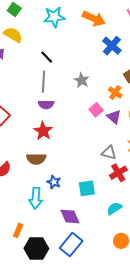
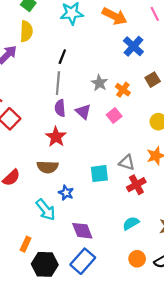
yellow semicircle: (13, 35) -> (26, 31), turned 60
black line: (47, 57) -> (62, 57), turned 64
orange cross: (115, 93) -> (123, 90), moved
purple semicircle: (46, 104) -> (60, 108), turned 84
purple triangle: (114, 117) -> (83, 112), moved
cyan square: (87, 188) -> (99, 174), moved
cyan arrow: (36, 198) -> (46, 210), turned -45

